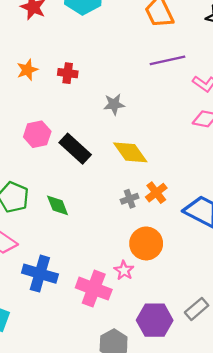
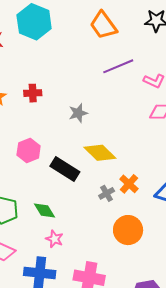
pink hexagon: (37, 134) -> (29, 150), moved
black rectangle: (75, 149) -> (65, 169), moved
pink star: (124, 270) -> (54, 239), moved

